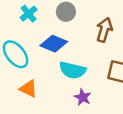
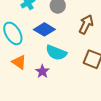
purple star: (83, 97) -> (42, 71), moved

